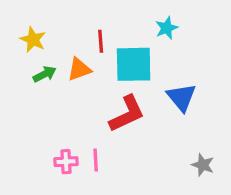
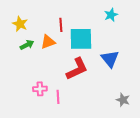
cyan star: (167, 28) -> (111, 15), moved
pink cross: (66, 162) -> (40, 89), moved

